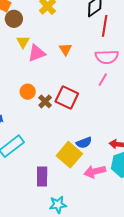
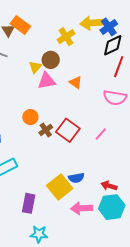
brown circle: (14, 19) -> (51, 60), moved
orange triangle: (65, 49) -> (76, 82), turned -32
pink line: (103, 80) -> (101, 134), moved

